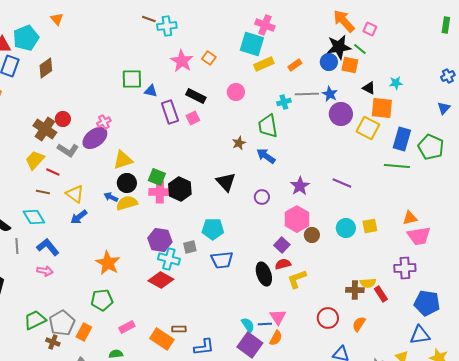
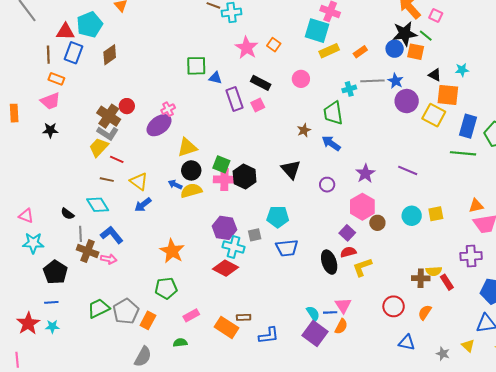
gray L-shape: (68, 150) -> (108, 133), moved
brown cross: (53, 342) -> (88, 251), moved, size x1.5

